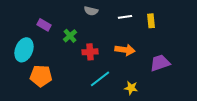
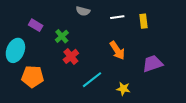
orange arrow: (125, 50) -> (117, 50), turned 48
red cross: (90, 52) -> (71, 56), moved, turned -35

